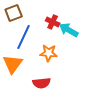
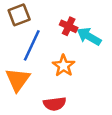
orange star: (49, 53) -> (64, 66), turned 30

